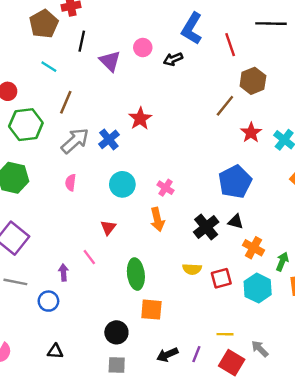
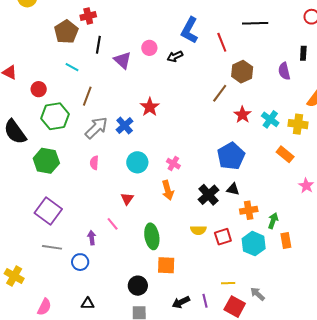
orange cross: (253, 248) -> (249, 210), turned -36
purple line: (196, 354) -> (205, 301), turned -32

